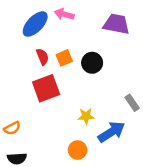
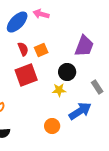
purple trapezoid: (116, 24) -> (84, 46), moved, turned 100
black circle: (92, 63) -> (67, 72), moved
yellow star: (86, 116) -> (59, 90), moved

